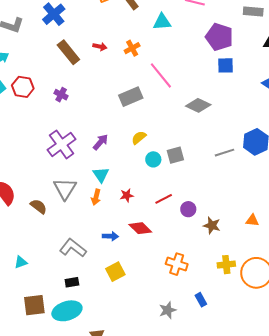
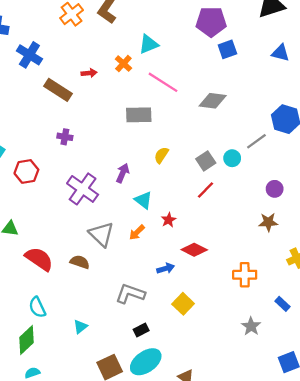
cyan triangle: (162, 22) -> (149, 44), moved
red hexagon: (23, 87) -> (26, 171), moved
gray rectangle: (131, 97) -> (139, 115), turned 40
cyan circle: (153, 159) -> (232, 158), moved
cyan triangle: (101, 175) -> (143, 200), moved
orange arrow: (96, 197) -> (137, 232), turned 49
red line: (164, 199) -> (206, 190), moved
purple circle: (188, 209) -> (275, 189), moved

